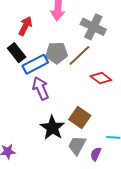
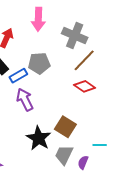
brown line: (79, 55) -> (84, 60), moved
blue rectangle: (35, 64) -> (18, 76), size x0.7

